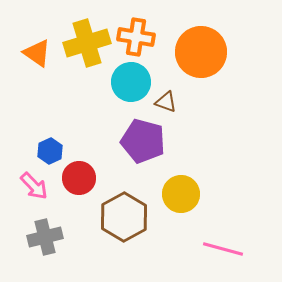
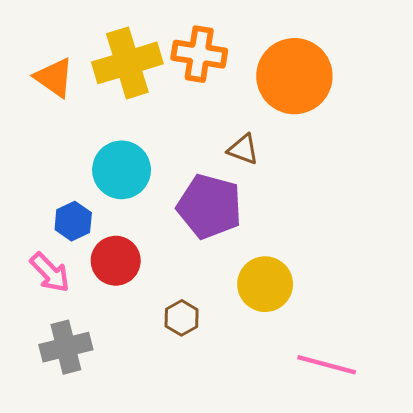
cyan circle: (131, 82) -> (122, 170), moved
brown hexagon: (124, 217) -> (182, 318), size x0.5

